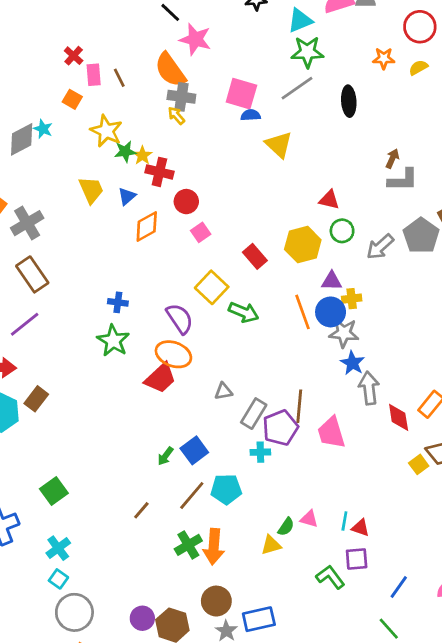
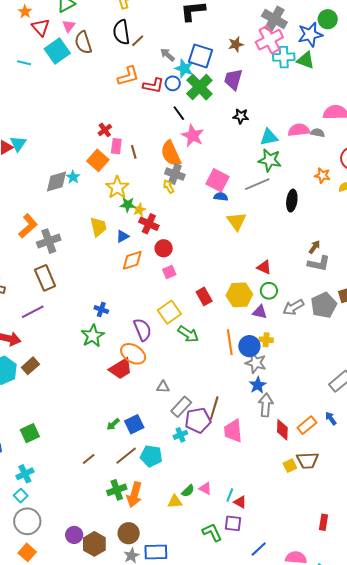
orange square: (72, 99) -> (98, 160), size x1.5
purple triangle: (332, 281) -> (260, 312), moved
cyan cross: (260, 452) -> (180, 435), turned -32

